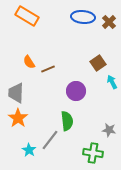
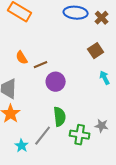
brown square: (98, 63) -> (96, 51), moved
purple circle: (76, 91) -> (56, 82), moved
green cross: (93, 153) -> (80, 135), moved

